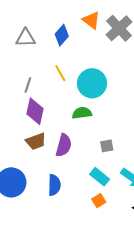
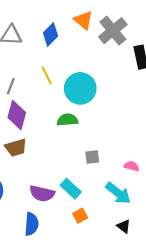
purple semicircle: (64, 145) -> (42, 194), moved, turned 85
cyan rectangle: (100, 177) -> (71, 189), moved
blue semicircle: (54, 185) -> (31, 224), moved

